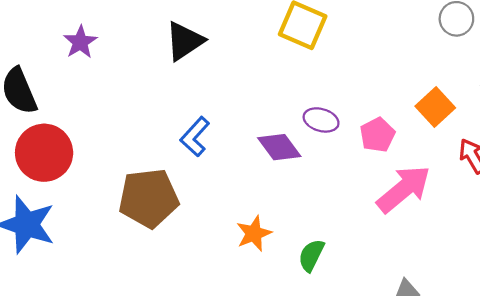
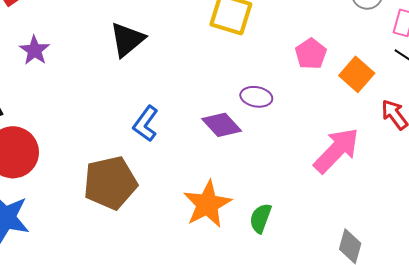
pink pentagon: (377, 135) -> (311, 54), moved
orange star: (254, 233) -> (207, 204), size x1.5

